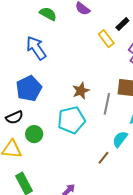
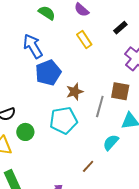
yellow rectangle: (106, 39) -> (84, 40), moved
blue pentagon: (29, 88) -> (48, 73), moved
brown line: (103, 158) -> (88, 166), moved

